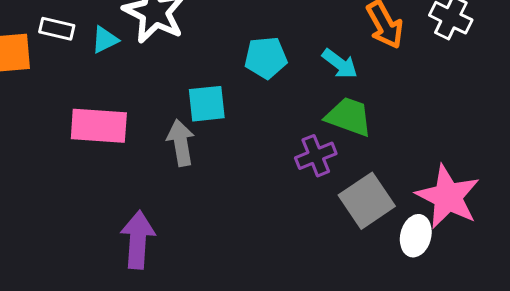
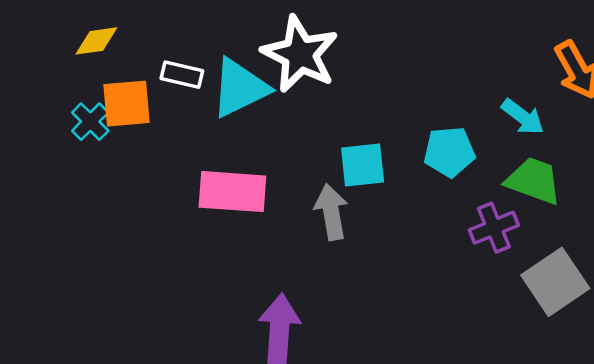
cyan triangle: (105, 40) -> (240, 88), size x1.8
cyan pentagon: (266, 58) -> (449, 152), moved

